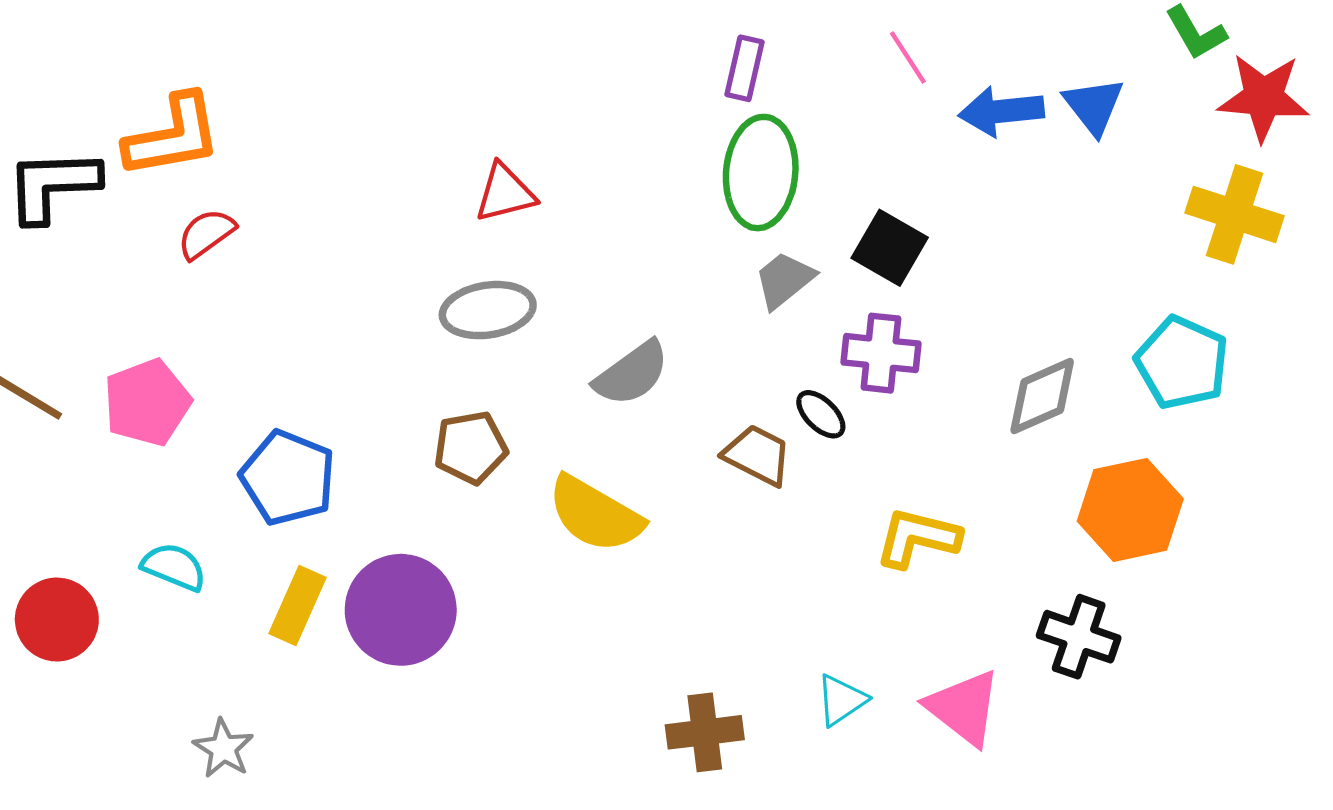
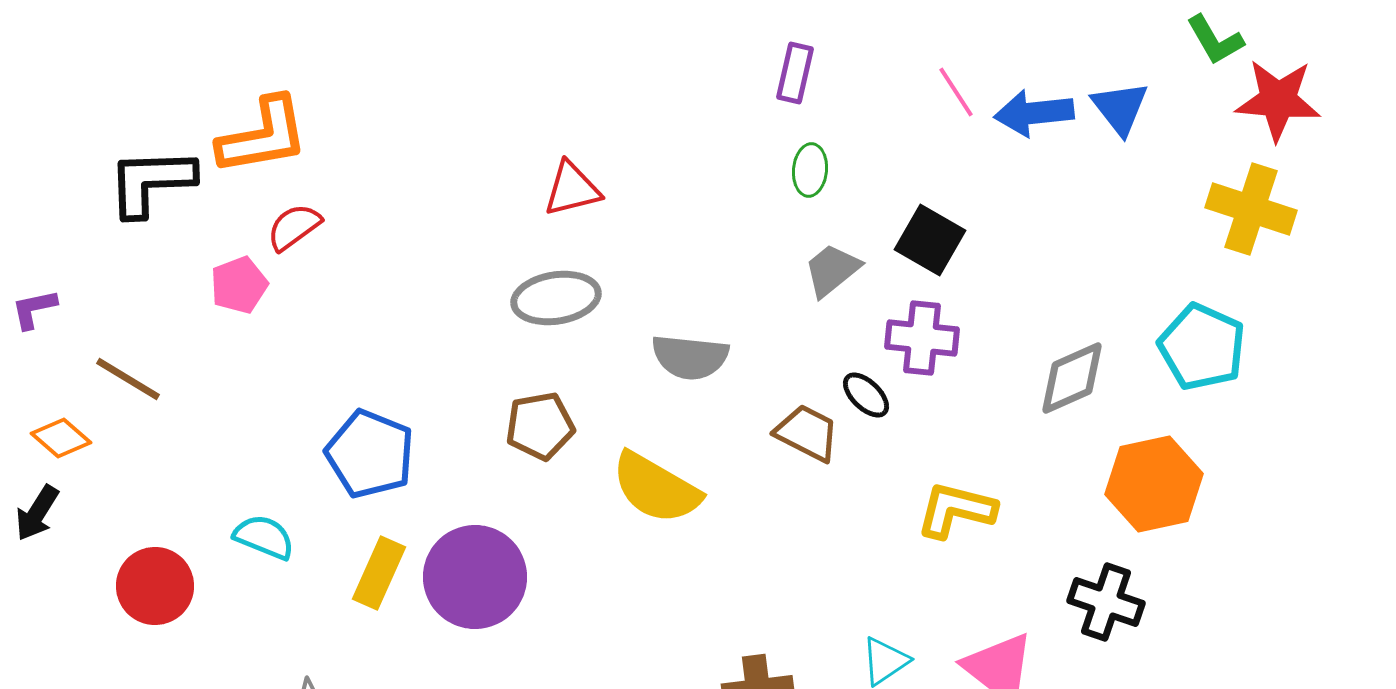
pink line: (908, 58) -> (956, 92), moved
green ellipse: (761, 173) -> (810, 170), size x0.5
gray semicircle: (632, 373) -> (690, 357), turned 42
pink pentagon: (147, 402) -> (239, 285), moved, size x0.7

